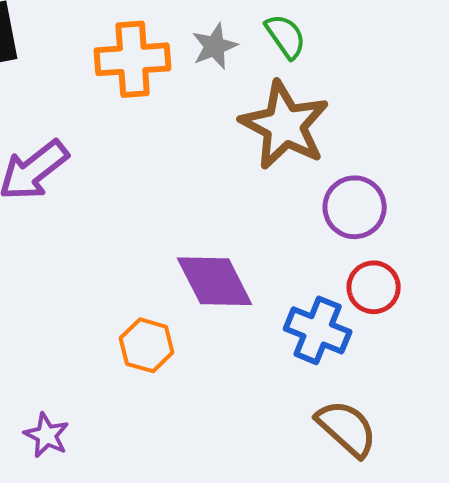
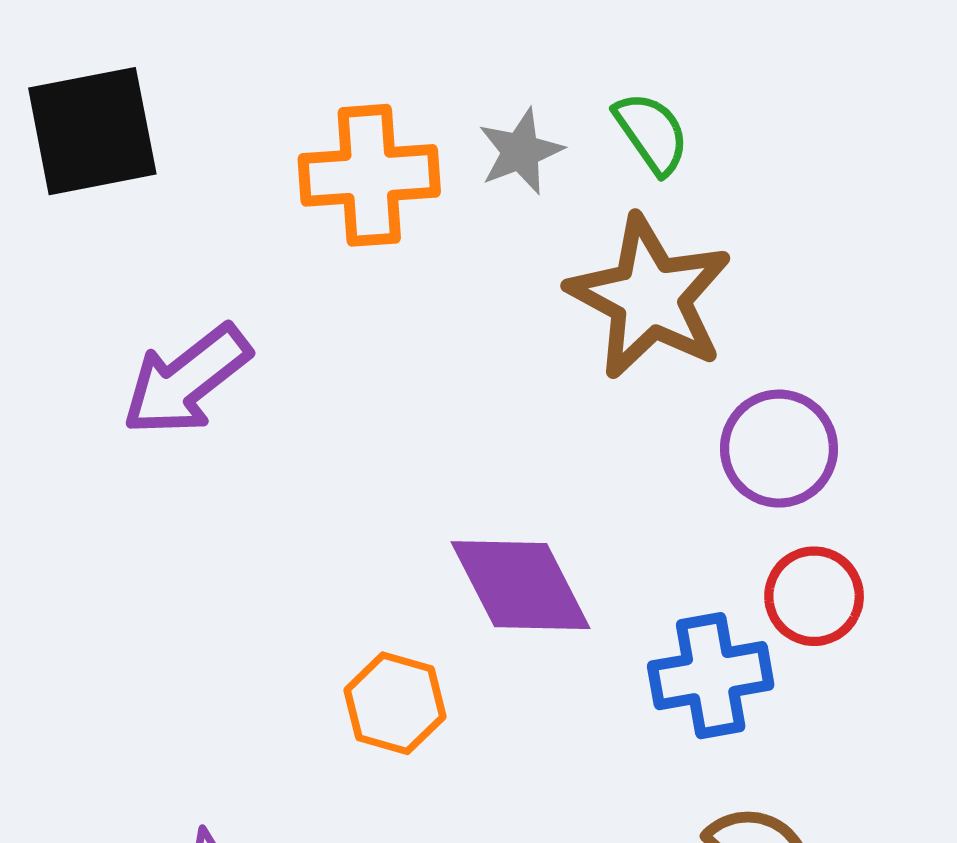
blue cross: (318, 330) -> (711, 676), turned -32

